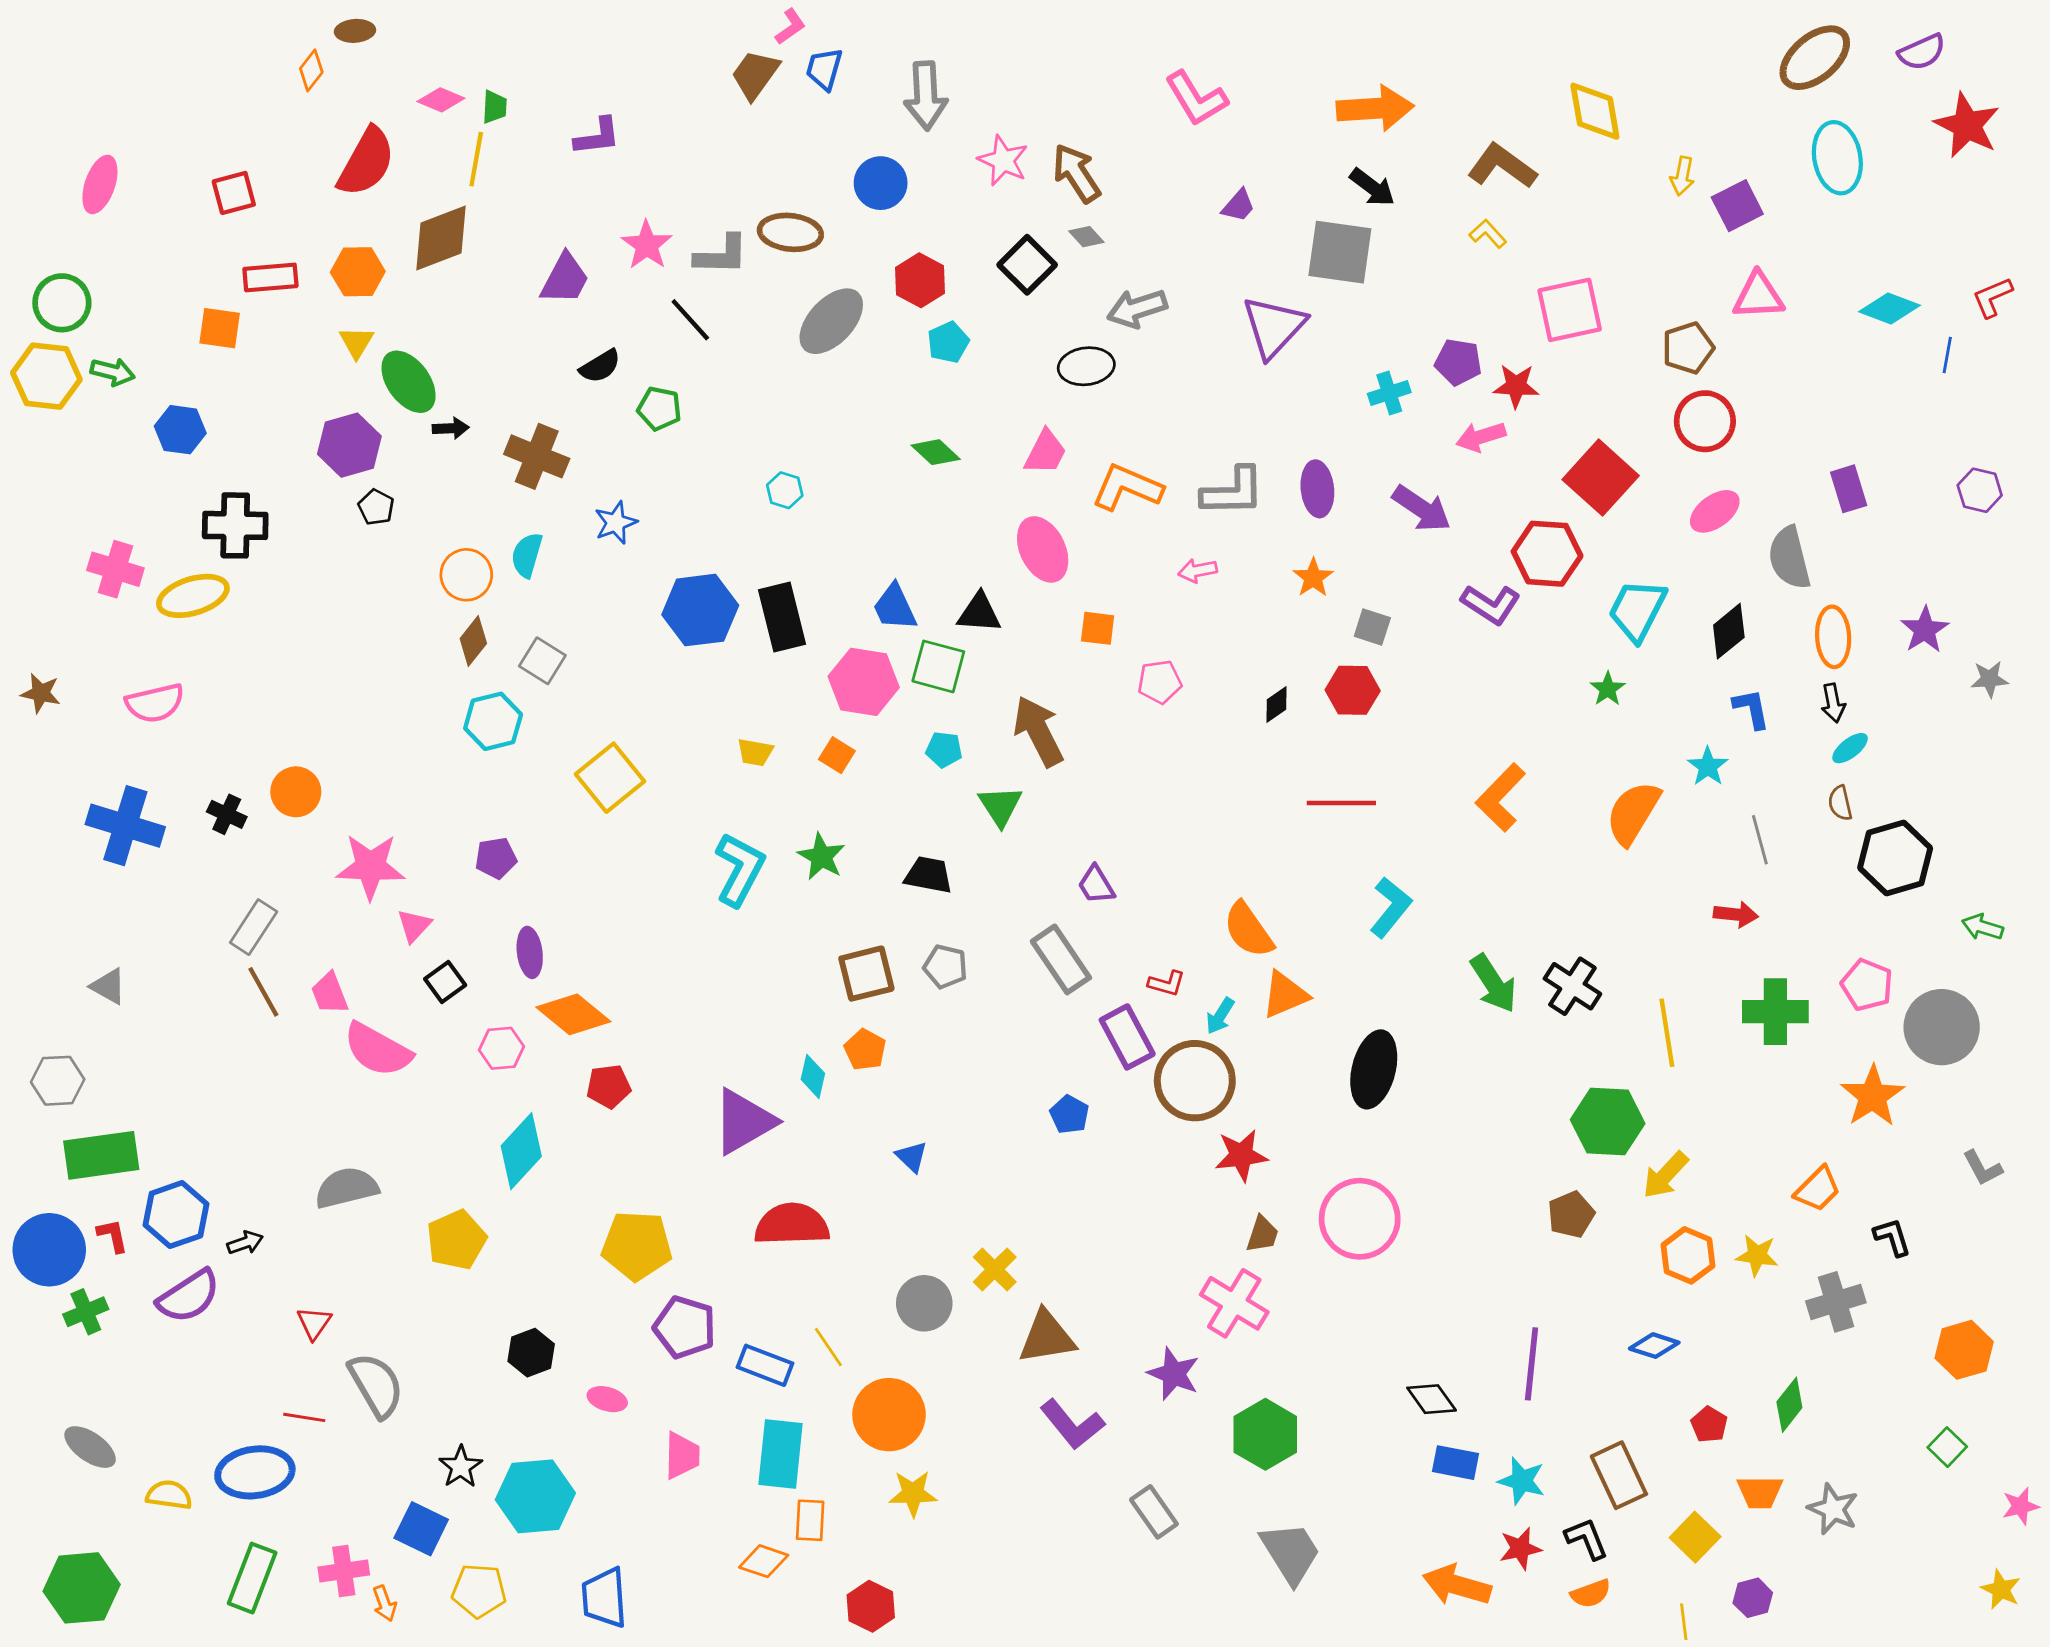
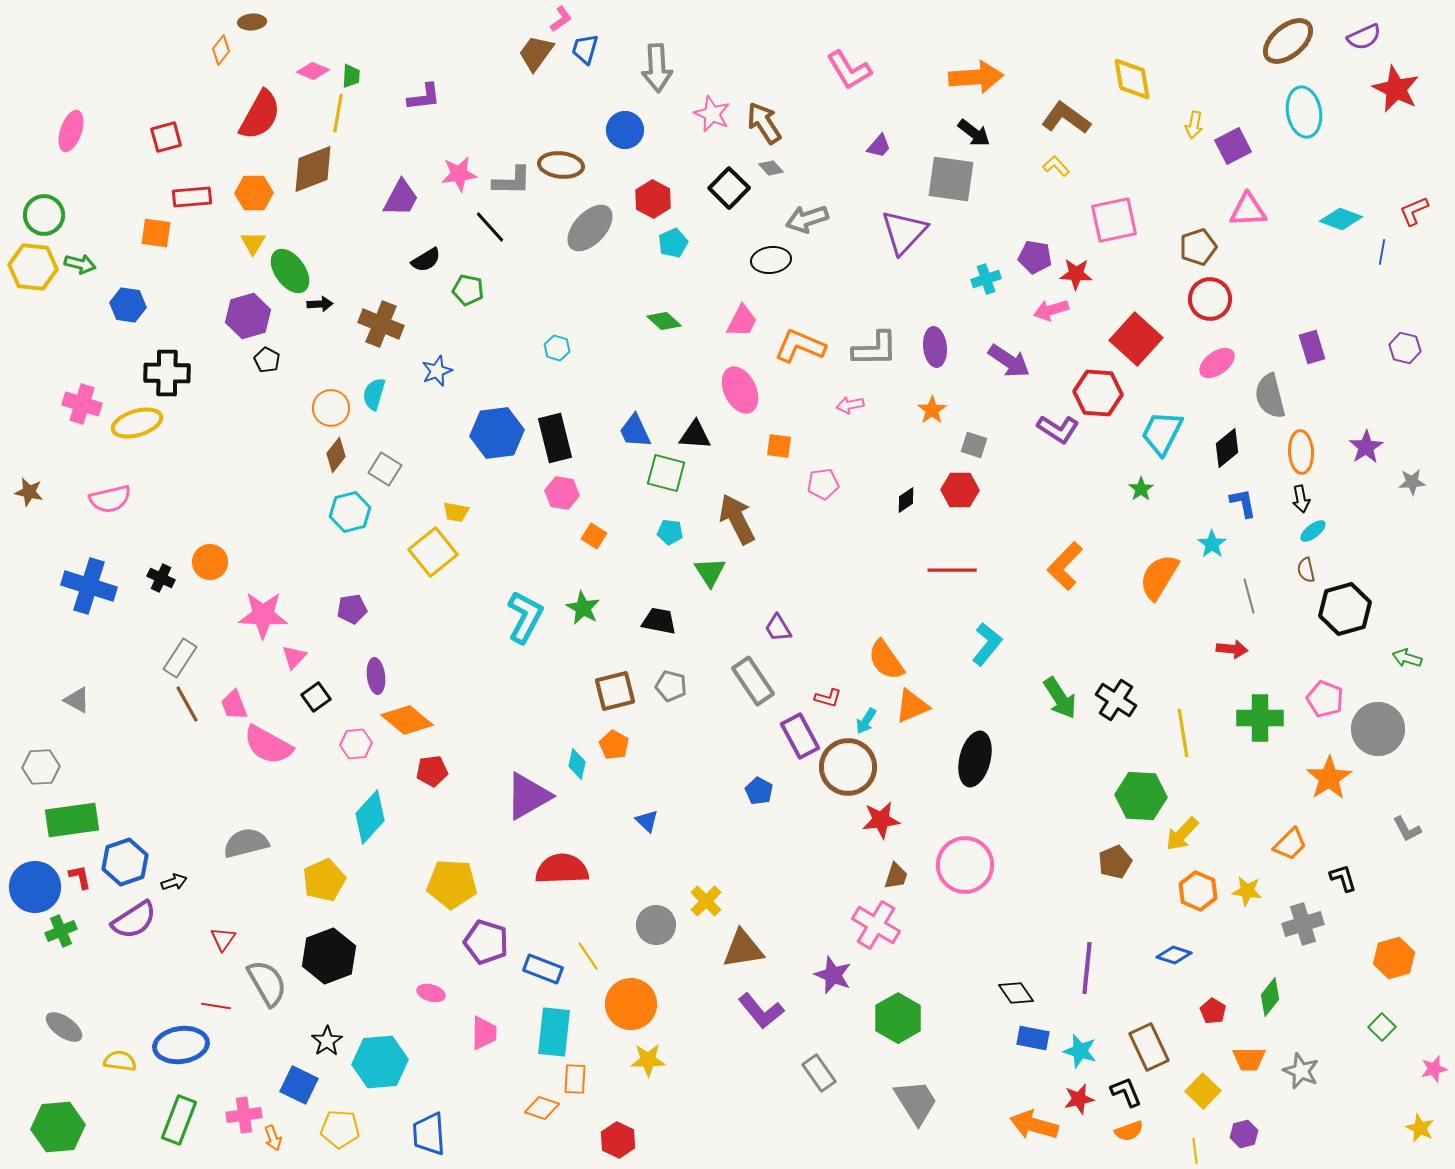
pink star: (647, 245) -> (459, 174), turned 30
pink hexagon: (864, 682) -> (562, 493), moved, size x0.7
yellow trapezoid: (755, 752) -> (456, 512), moved
black hexagon: (531, 1353) -> (329, 956), moved, size x1.6

